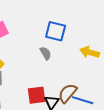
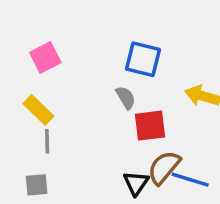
red square: (37, 95) -> (150, 126), moved

